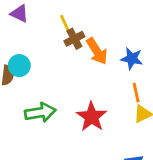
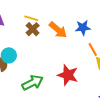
yellow line: (65, 24) -> (31, 18), turned -32
brown cross: (74, 39) -> (33, 29), moved

